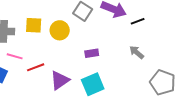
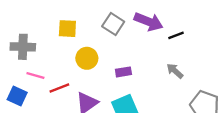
yellow square: (34, 25) -> (67, 29), moved
yellow circle: (60, 30) -> (87, 58), moved

